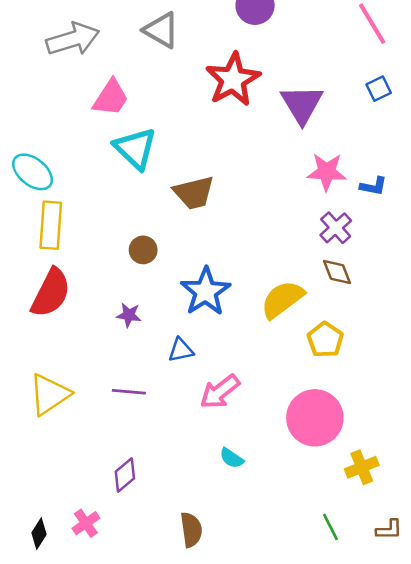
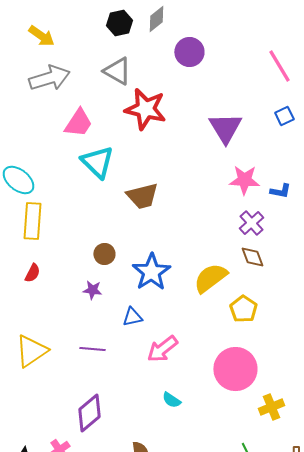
red star: (233, 79) -> (145, 109), moved, turned -30
brown circle: (143, 250) -> (104, 254), moved
red semicircle: (51, 293) -> (32, 273), size x0.5
purple diamond: (125, 475) -> (89, 413), size x1.4

